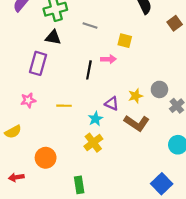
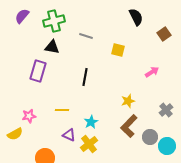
pink arrow: (108, 59) -> (152, 72), moved, turned -32
gray circle: (159, 89) -> (150, 137), moved
pink star: (28, 100) -> (29, 116), moved
purple triangle: (112, 104) -> (69, 135), moved
brown L-shape: (137, 123) -> (129, 126), turned 100

